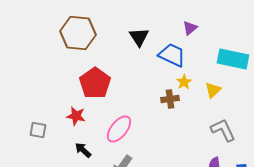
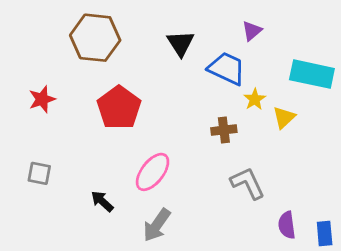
yellow star: (184, 82) -> (255, 99), moved
red star: (76, 116) -> (42, 99), moved, turned -30
gray L-shape: (223, 130) -> (248, 183), moved

